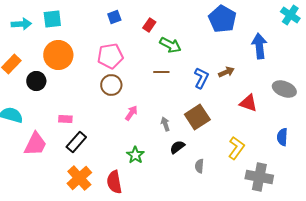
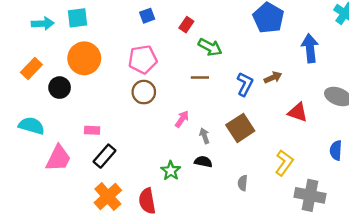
pink arrow: (131, 113) -> (182, 119), moved
black semicircle: (177, 147) -> (203, 162), moved, turned 49

